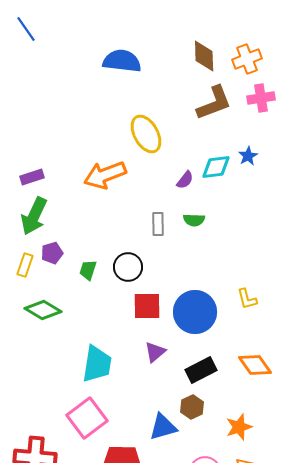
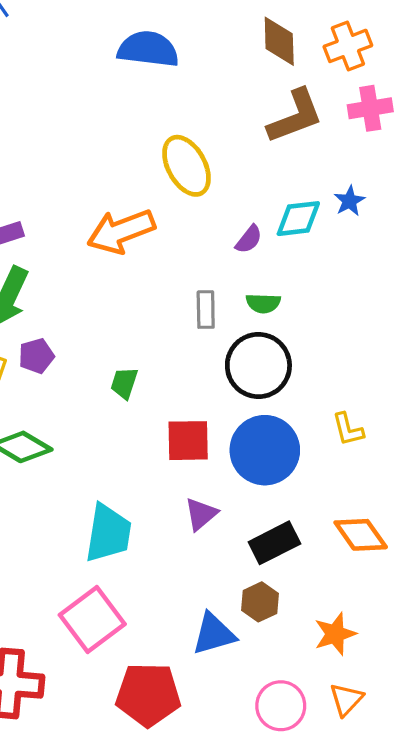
black circle: (128, 267) -> (258, 365), moved, size x1.4
green trapezoid: (88, 270) -> (124, 383), moved

